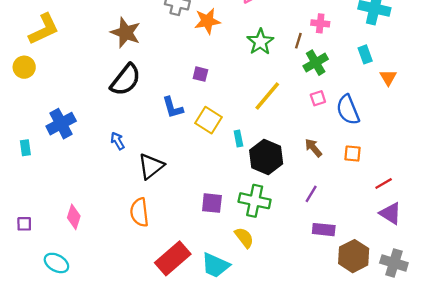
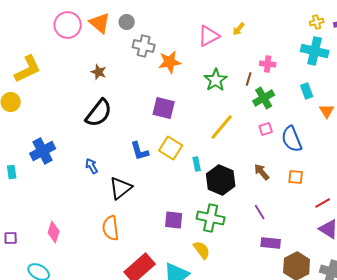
brown star: (126, 33) -> (99, 72), size x0.6
purple square: (200, 74) -> (164, 108), size x1.6
blue L-shape: (173, 107) -> (140, 151), moved
purple line: (311, 194) -> (260, 212), turned -63

